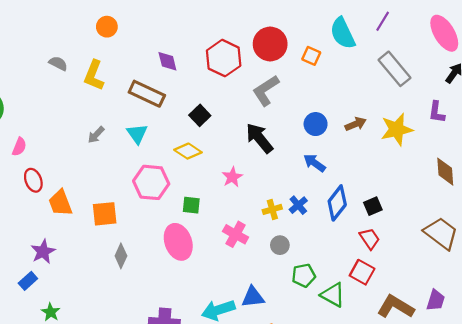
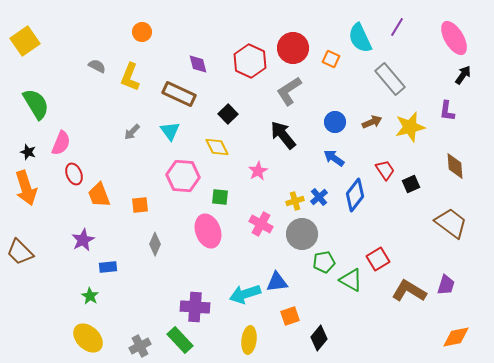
gray rectangle: (395, 69) -> (390, 79), moved
pink semicircle: (19, 147) -> (61, 143), size x1.4
yellow diamond: (188, 151) -> (217, 147), turned 30
black square: (373, 206) -> (411, 184), moved
orange square: (105, 214) -> (140, 205), size x0.7
red trapezoid: (370, 239) -> (385, 170), moved
gray circle: (280, 245) -> (302, 234), size x1.8
red square: (362, 272) -> (378, 259), turned 30
blue rectangle: (28, 281) -> (108, 267), moved, turned 36

